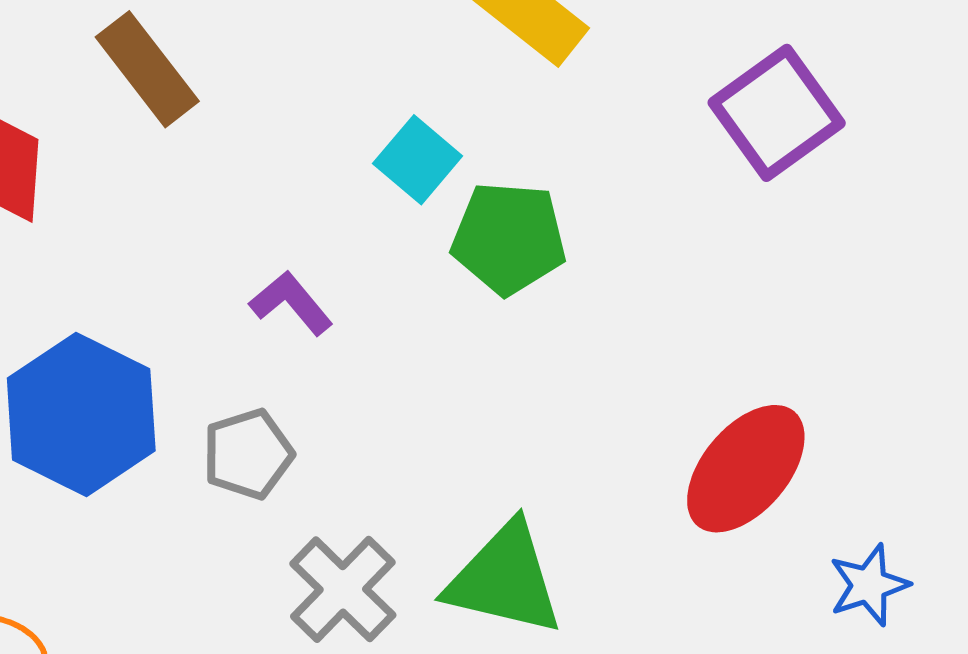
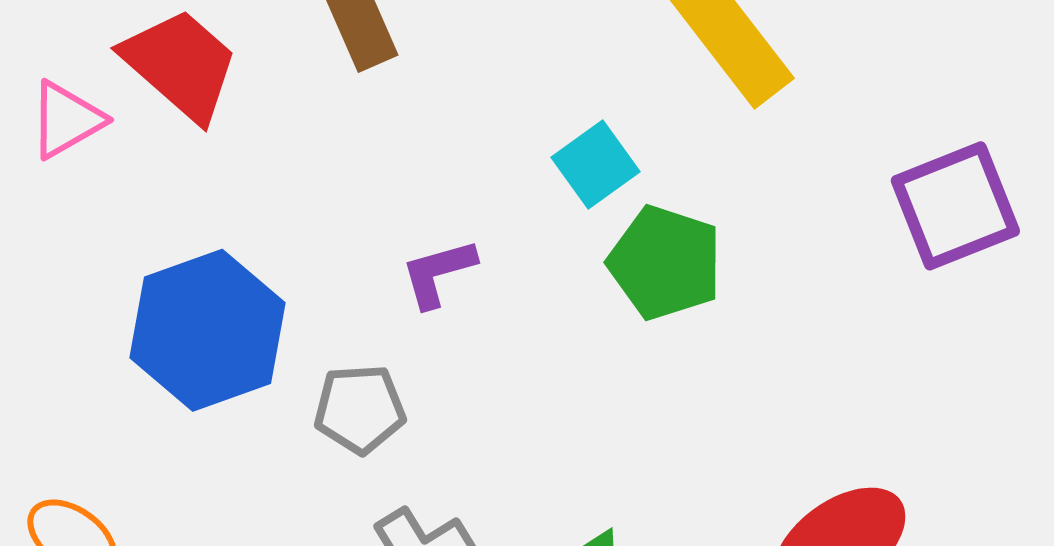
purple L-shape: (291, 303) -> (438, 273), turned -80

